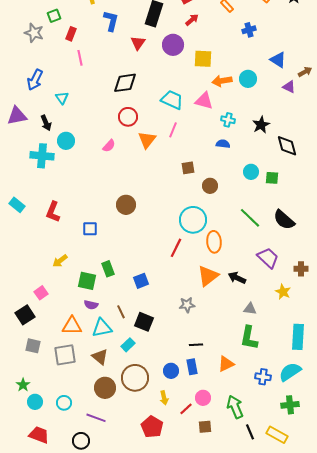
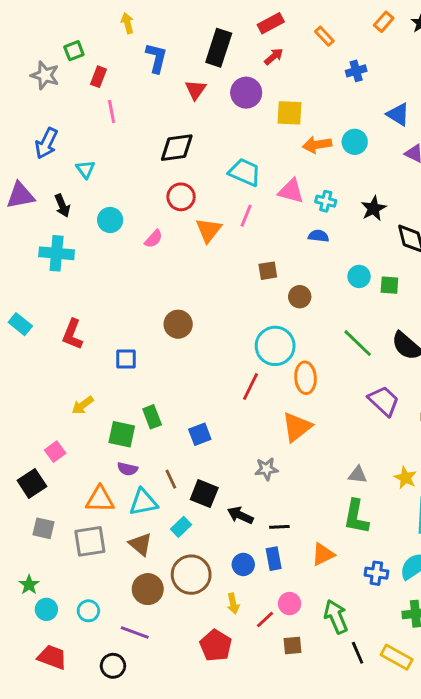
pink triangle: (204, 101) -> (291, 191), moved
cyan circle: (66, 141) -> (110, 220), moved
black arrow: (237, 278) -> (240, 515), moved
yellow star: (283, 292) -> (405, 478), moved

